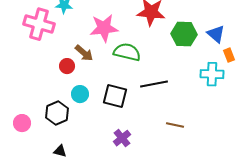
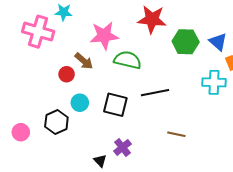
black triangle: (60, 151) -> (100, 161), moved, turned 32

